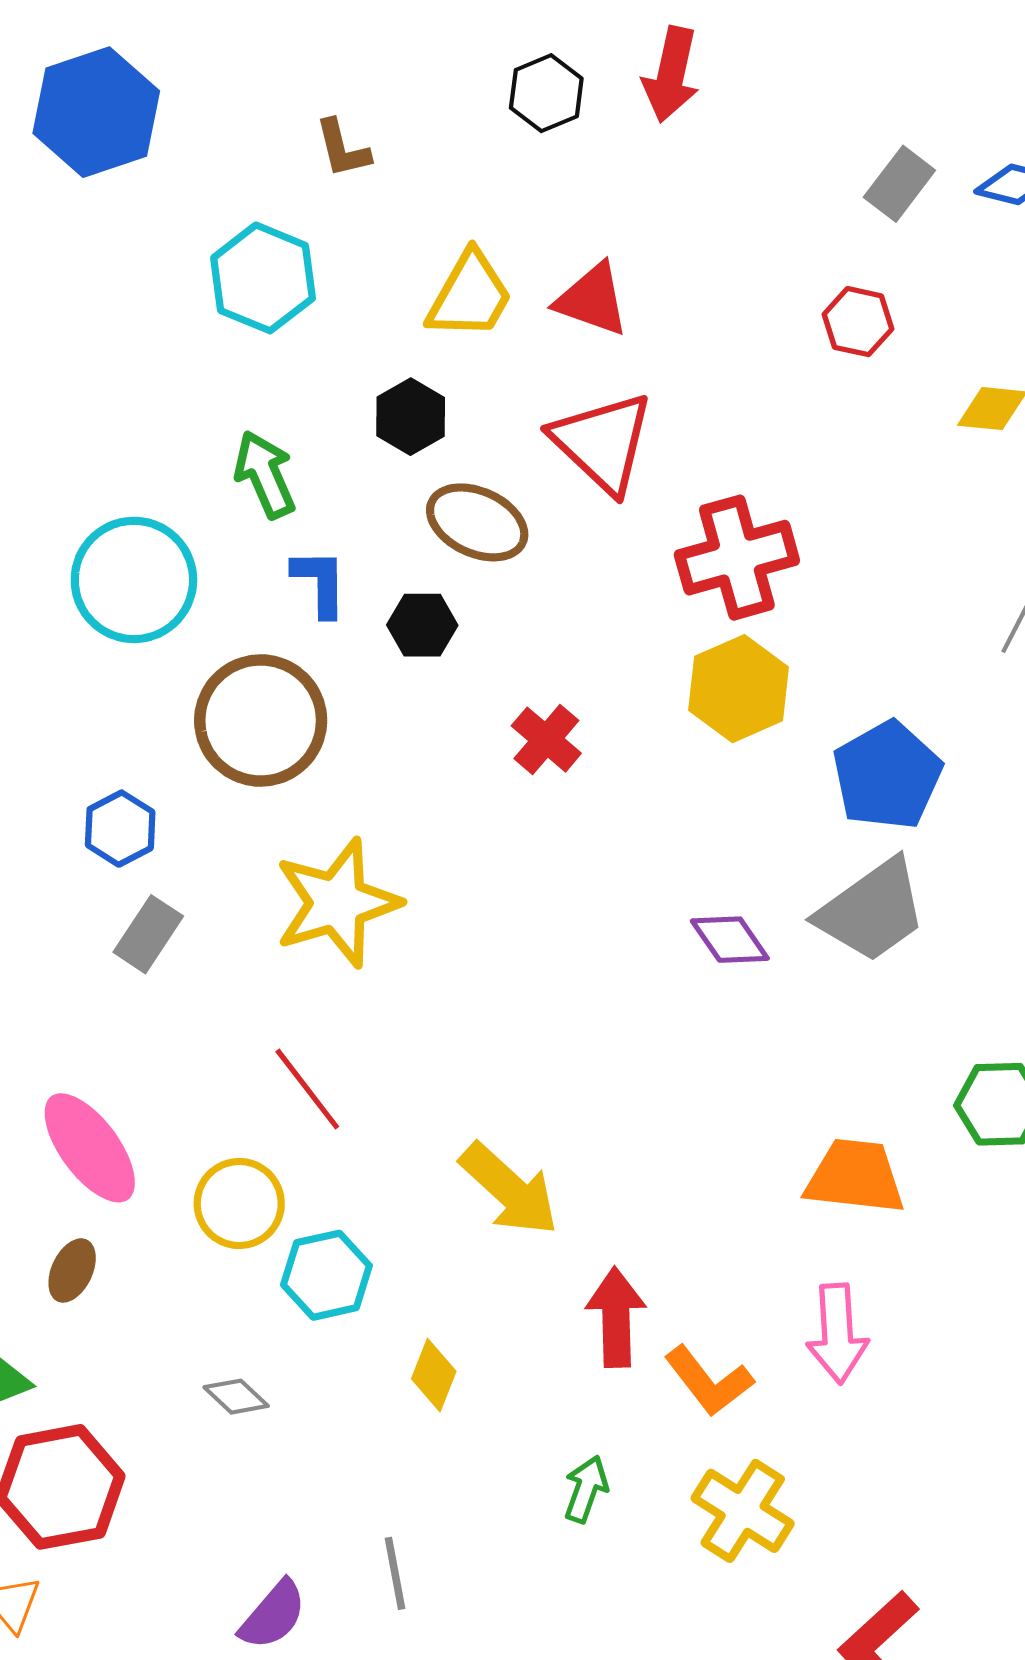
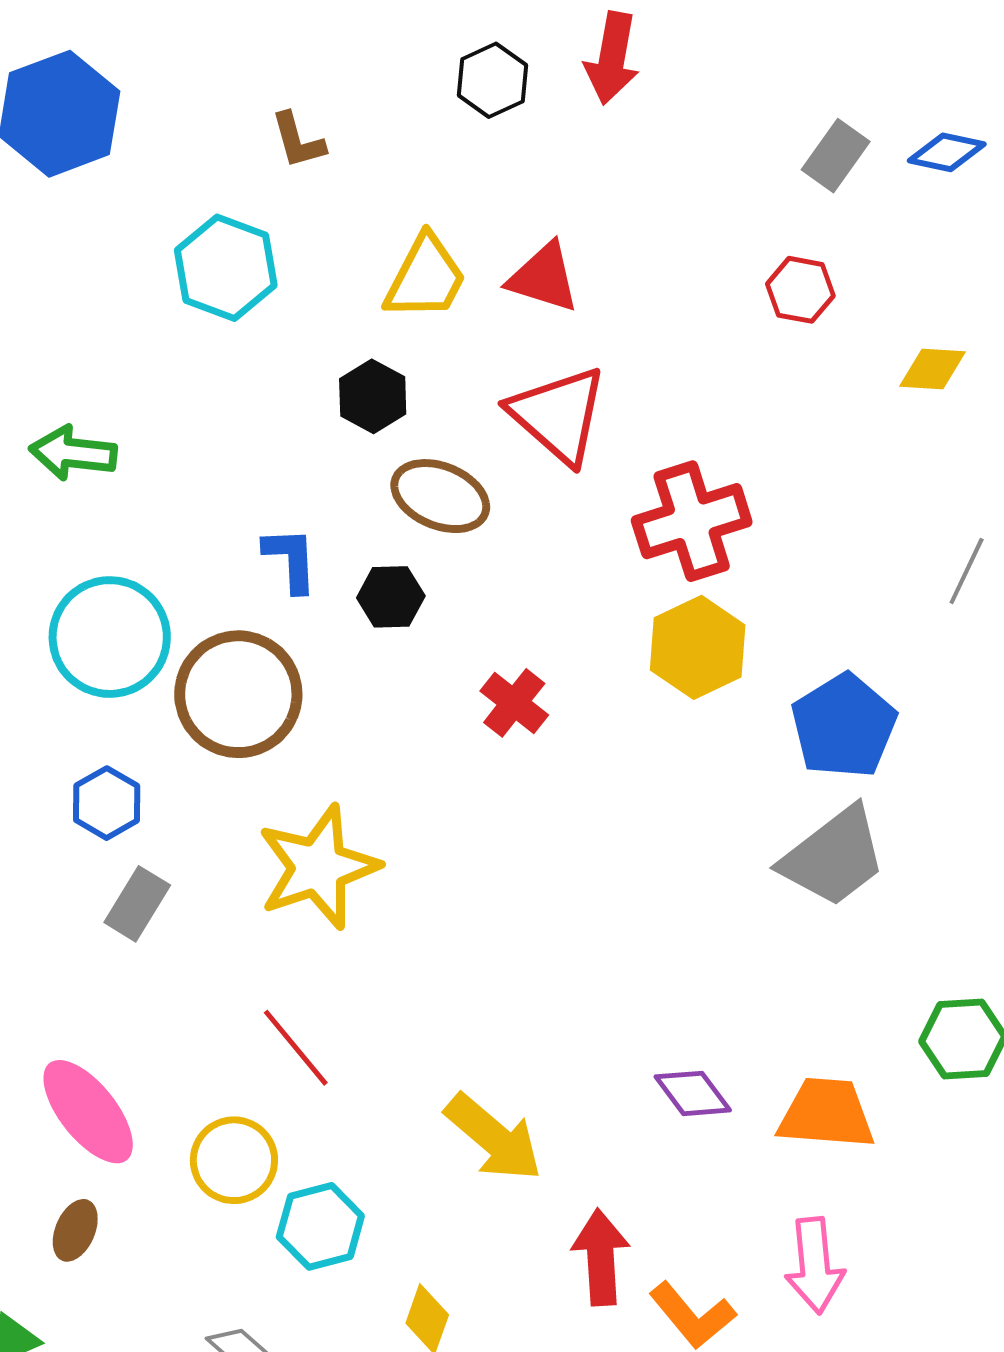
green arrow: (265, 474) -> (73, 453), moved, turned -58
cyan circle: (134, 580) -> (110, 637), moved
purple diamond: (730, 940) -> (693, 1093), moved

